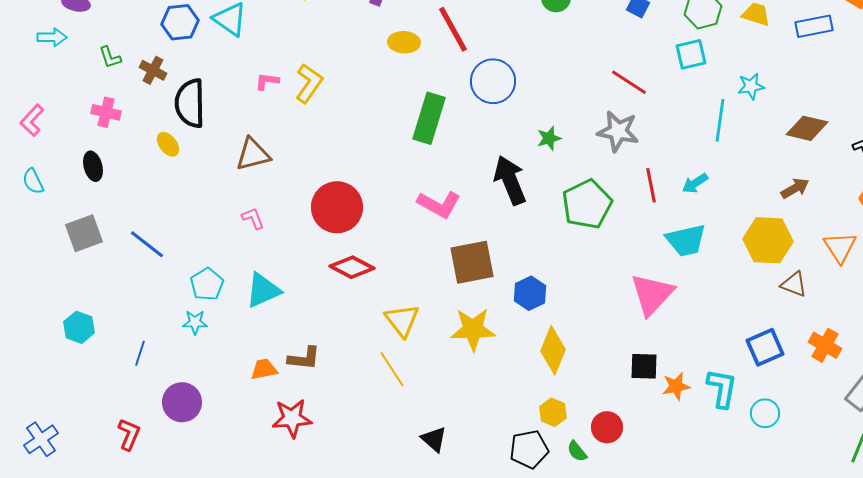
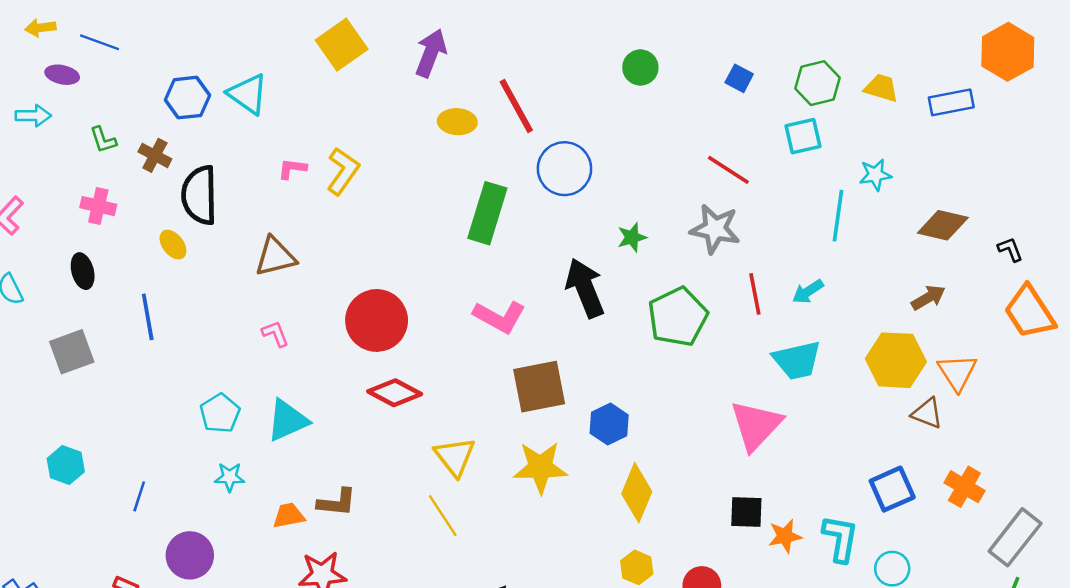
blue line: (147, 244) -> (148, 317), moved, turned 42
orange triangle: (840, 247) -> (957, 372), moved
cyan star: (195, 322) -> (230, 477), moved

